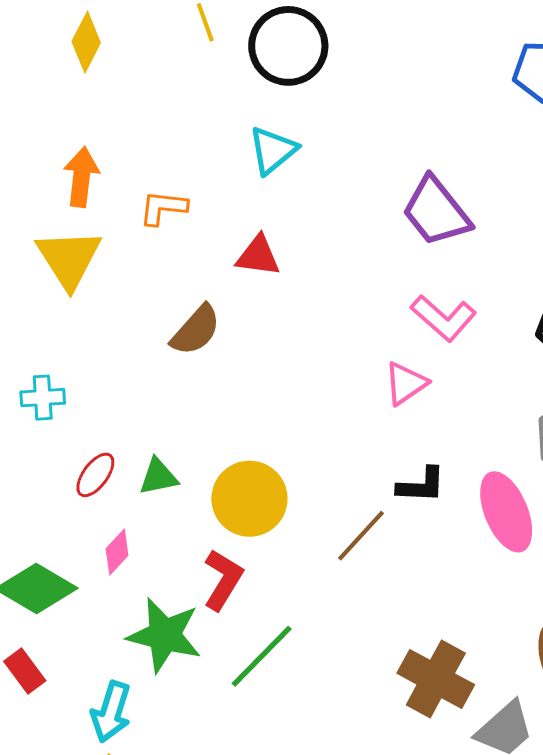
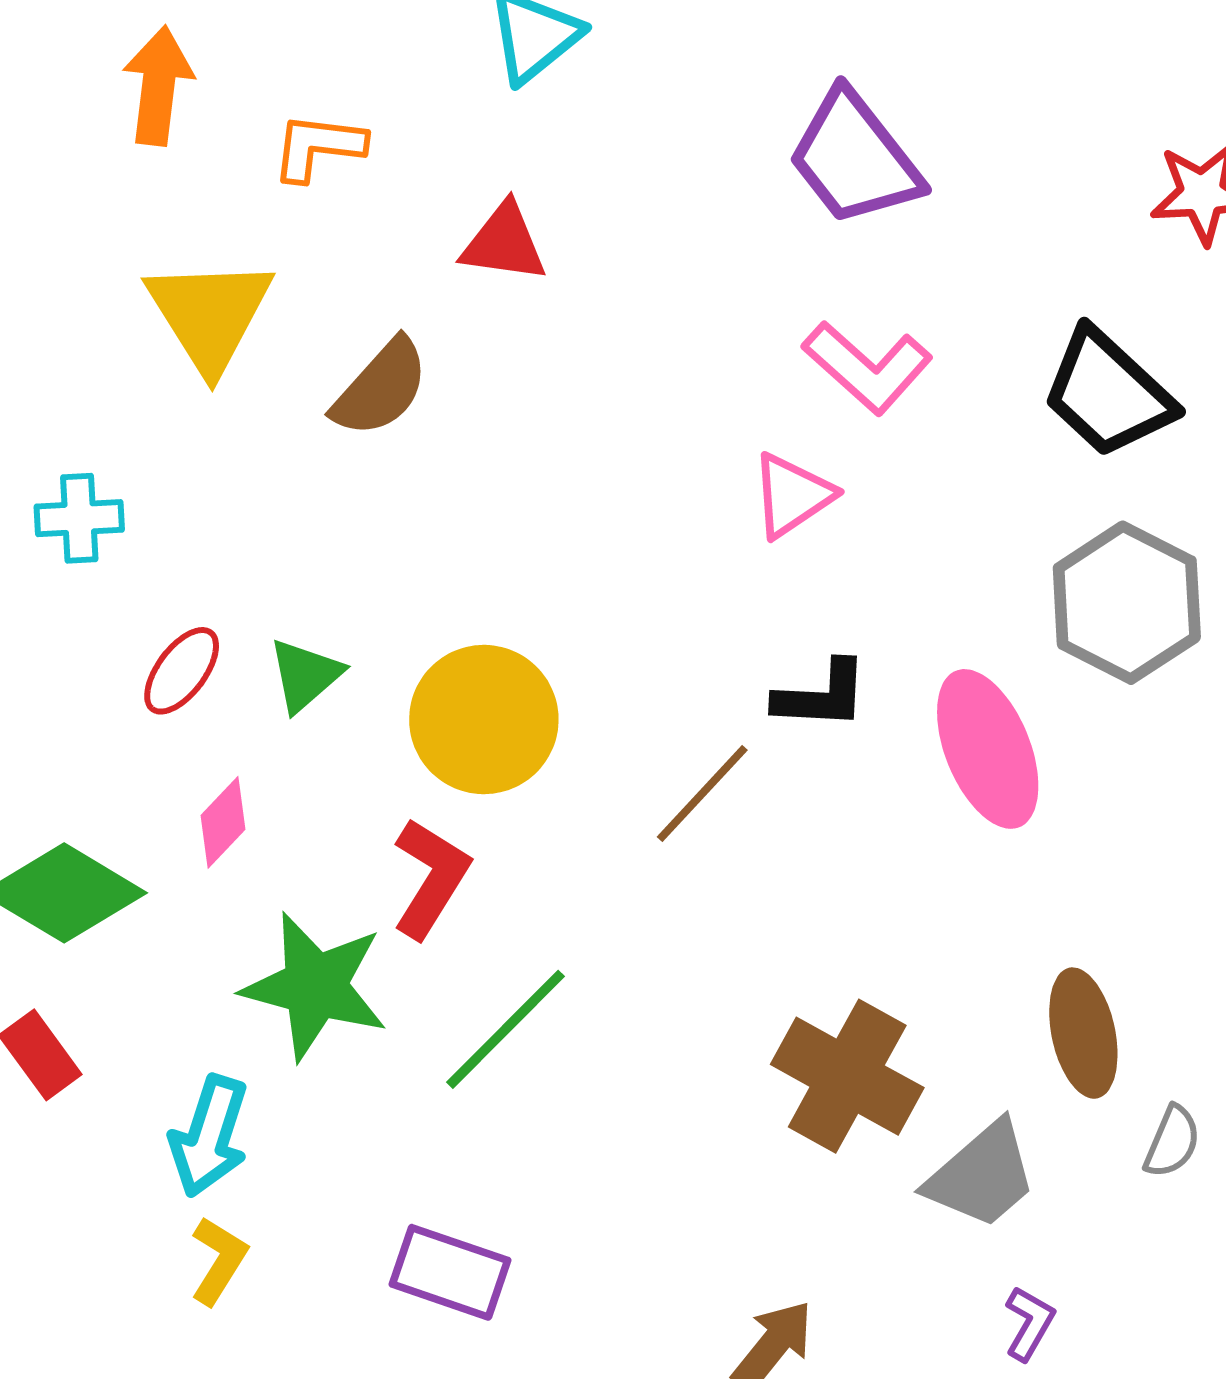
yellow triangle: (69, 259) -> (209, 314), moved
green triangle: (158, 477) -> (305, 675), turned -30

